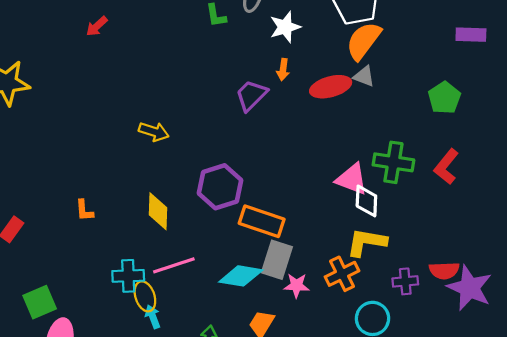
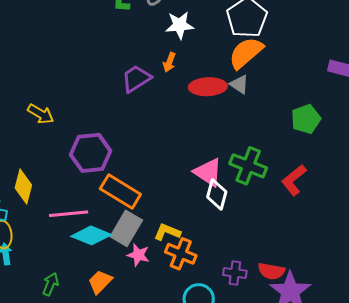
yellow arrow: (154, 132) -> (41, 114), moved
yellow diamond: (158, 211) -> (23, 186), moved
yellow L-shape: (366, 242) -> (167, 232), moved, size x0.7
pink line: (174, 265) -> (69, 214), moved
orange cross: (342, 274) -> (181, 254), turned 36

